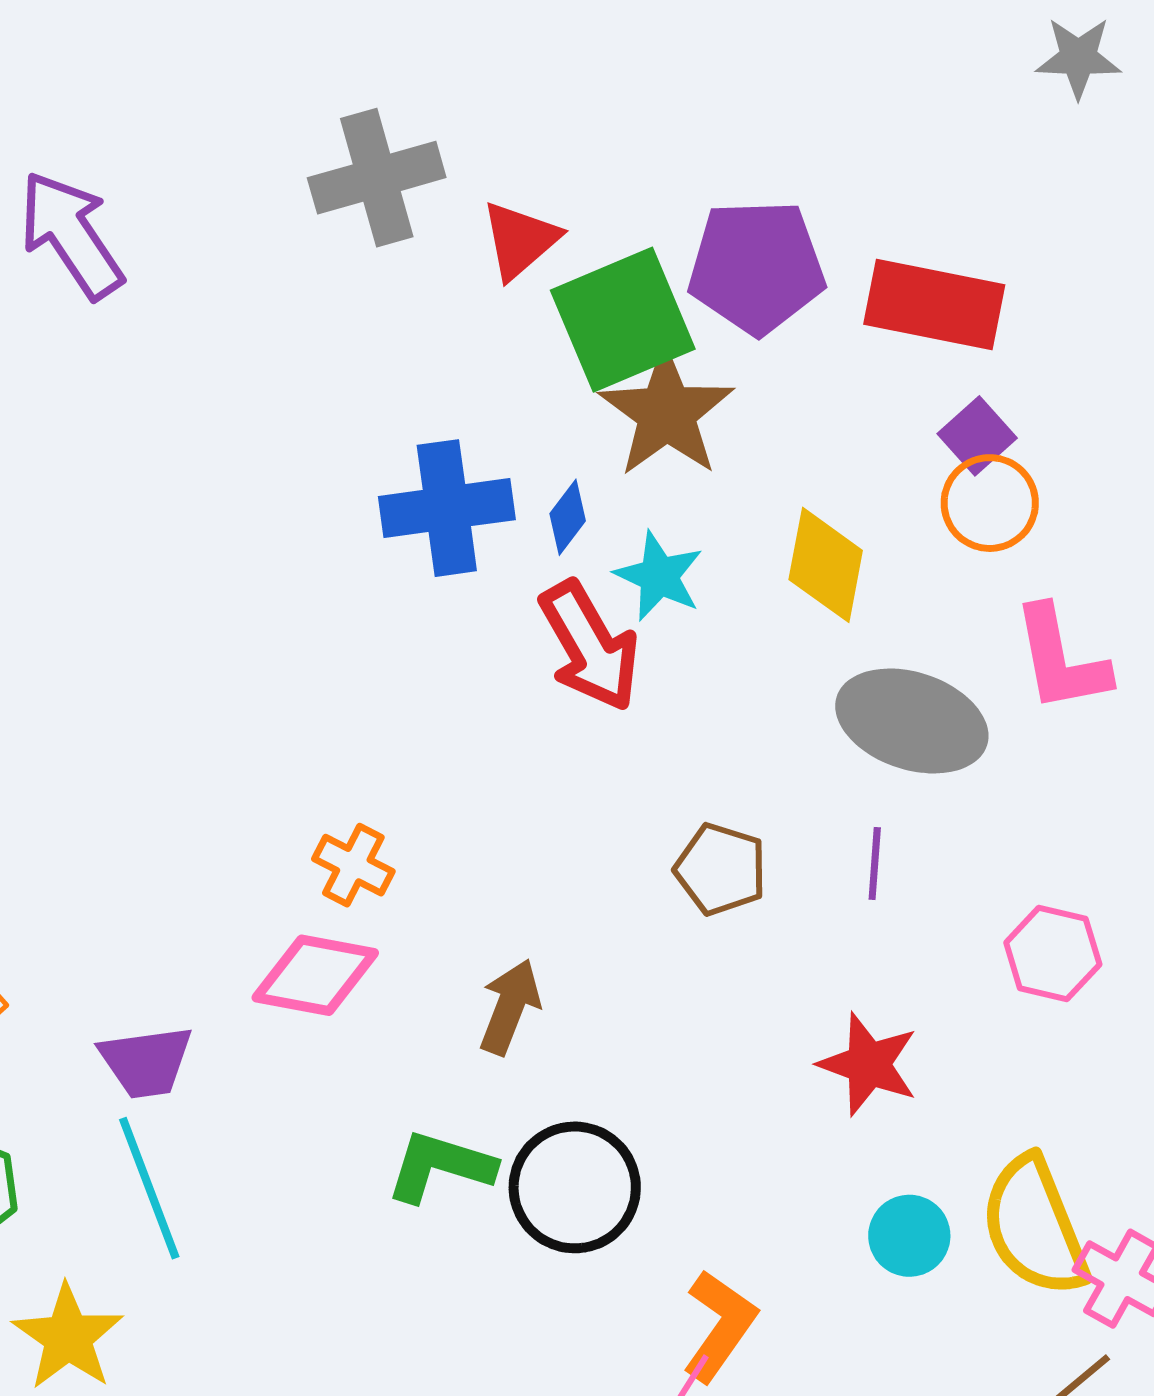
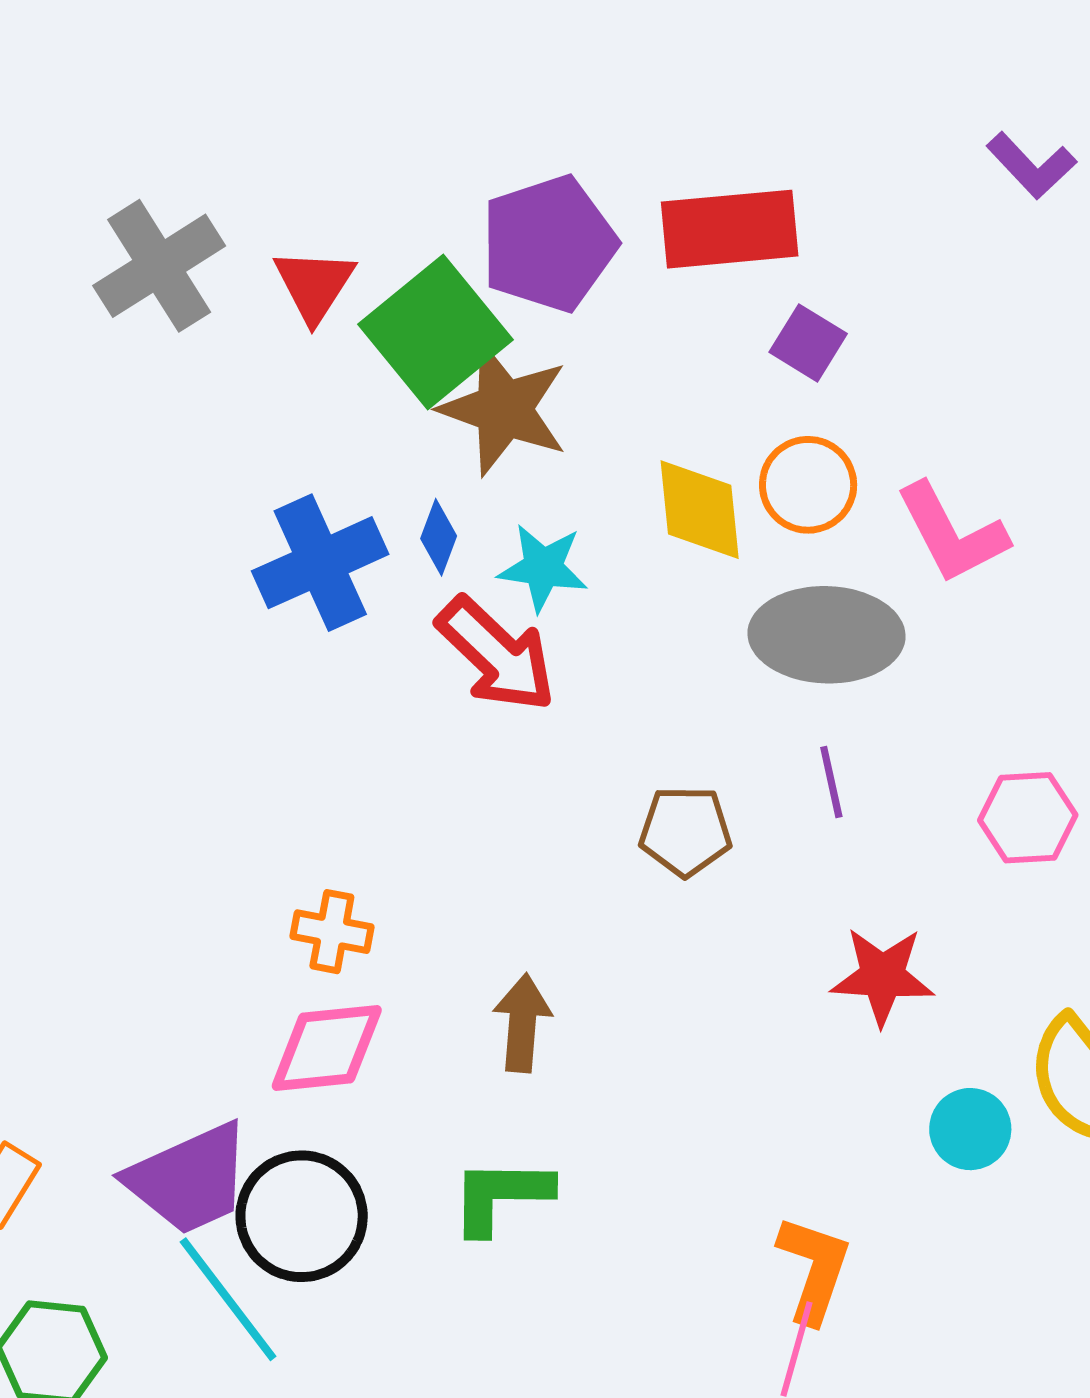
orange circle: (990, 503) -> (808, 485), moved
purple trapezoid: (146, 1062) -> (189, 1179), size x1.4
black circle: (575, 1187) -> (302, 1216), moved

